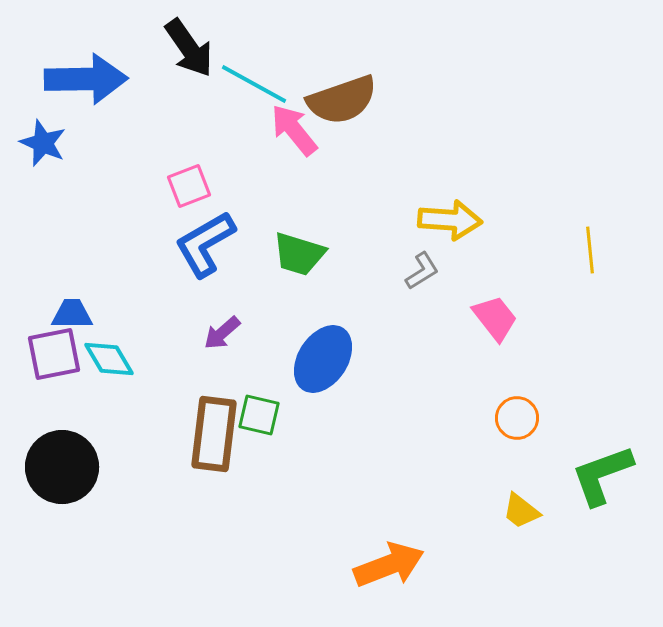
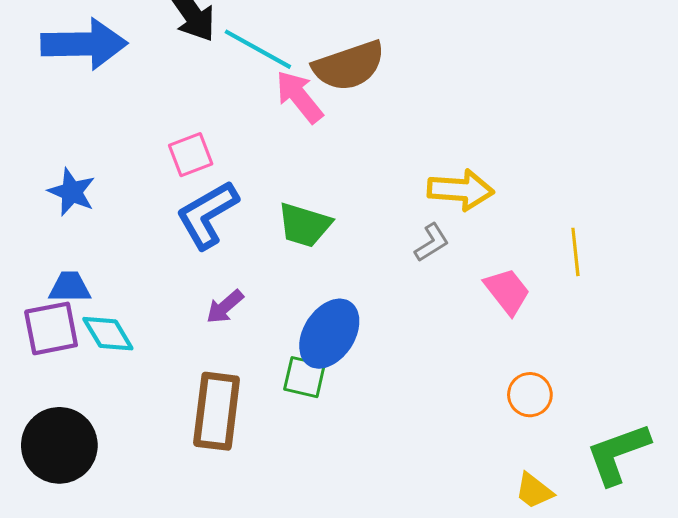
blue star: (43, 143) -> (72, 192), moved
yellow line: (590, 250) -> (575, 252), moved
green square: (259, 415) -> (304, 377), moved

